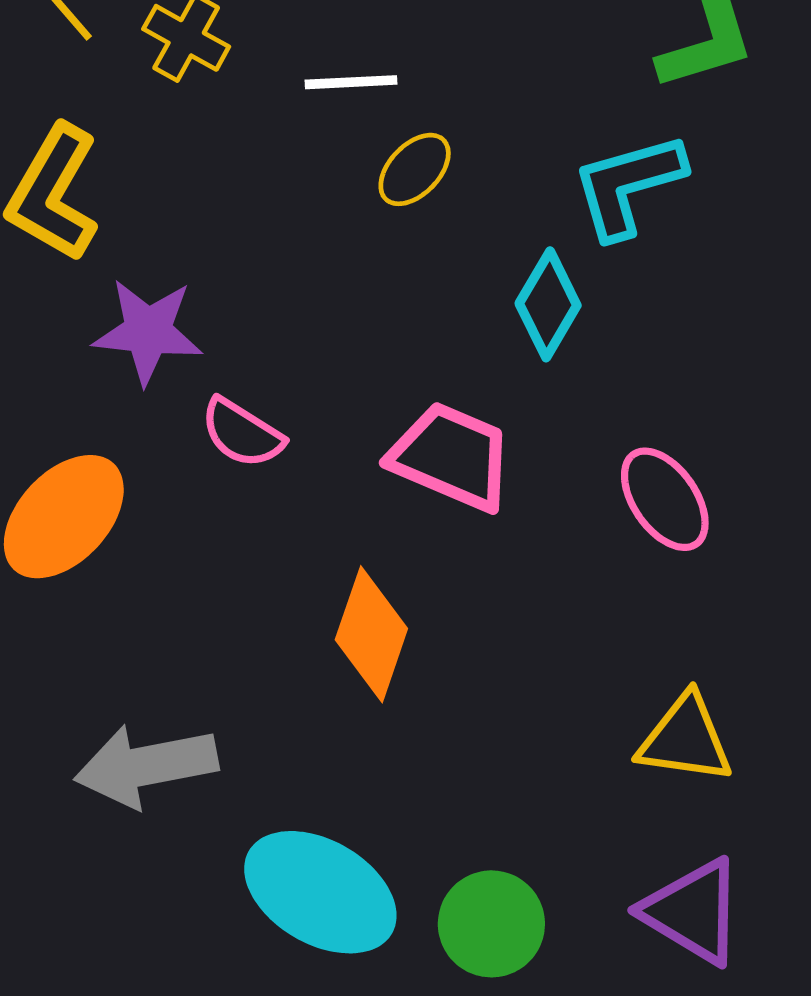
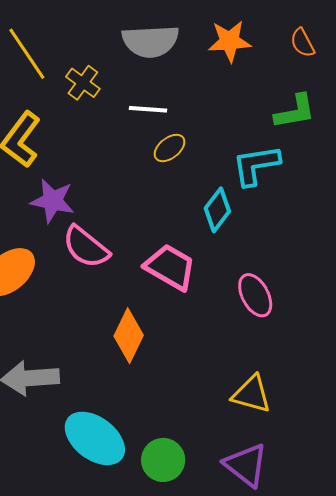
pink semicircle: (242, 433) -> (86, 247), size x1.4

